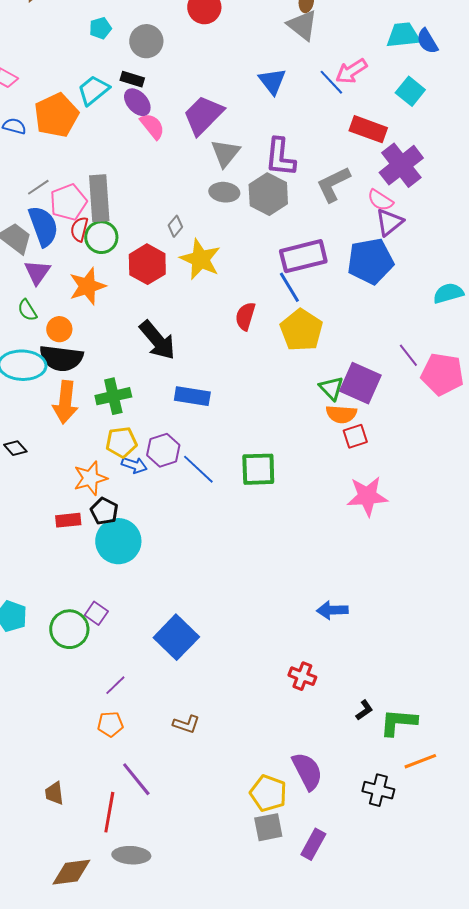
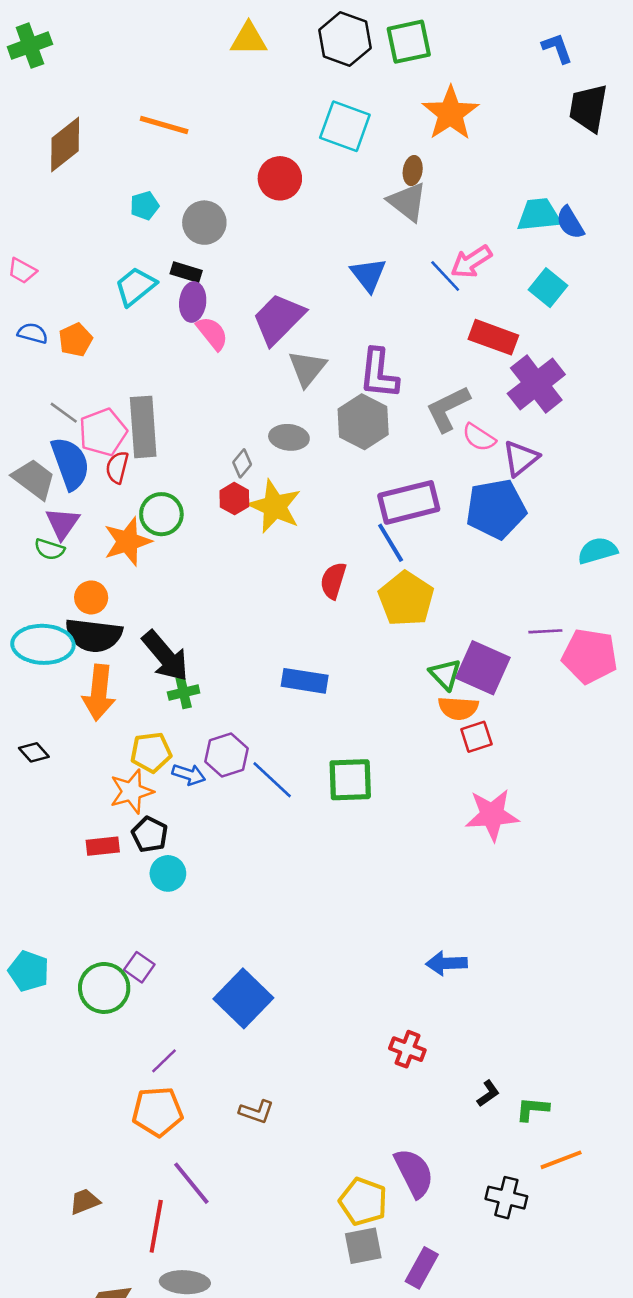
purple ellipse: (137, 102) -> (193, 302), turned 48
orange pentagon: (56, 115) -> (76, 340), moved, size x0.6
gray line: (38, 187) -> (64, 413), turned 70
gray ellipse: (224, 192) -> (289, 437), moved
pink semicircle: (380, 200) -> (479, 437), moved
green circle: (101, 237) -> (161, 514), moved
red hexagon: (147, 264) -> (234, 499), moved, size x0.6
green semicircle: (27, 310) -> (49, 549), moved, turned -40
black arrow: (157, 340) -> (165, 656), moved
purple line: (408, 355) -> (545, 631), turned -55
green cross: (113, 396) -> (184, 693), moved, size x0.7
blue rectangle: (192, 396) -> (305, 681), moved
yellow pentagon: (121, 442) -> (151, 752), moved
cyan circle: (118, 541) -> (168, 873), size x0.6
green L-shape: (398, 722) -> (532, 1109), size x0.7
orange pentagon: (110, 724) -> (158, 1112), size x1.5
brown trapezoid: (54, 793) -> (85, 1201), turned 75

